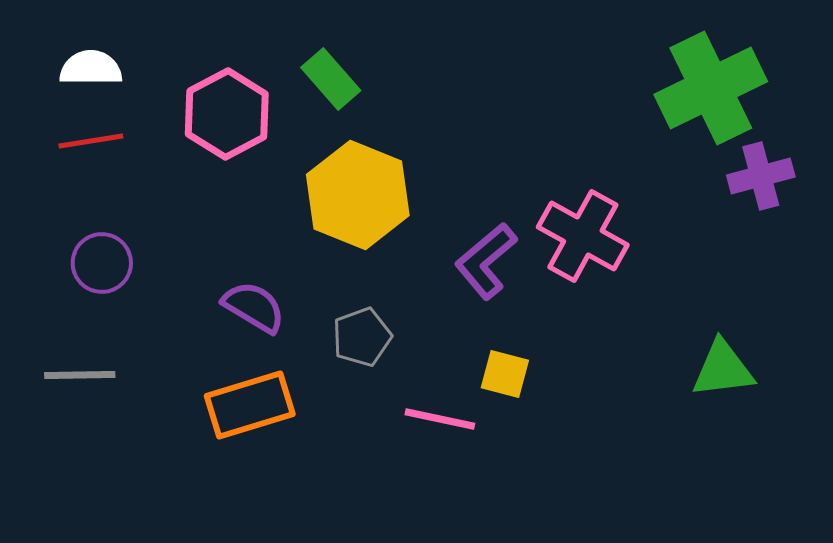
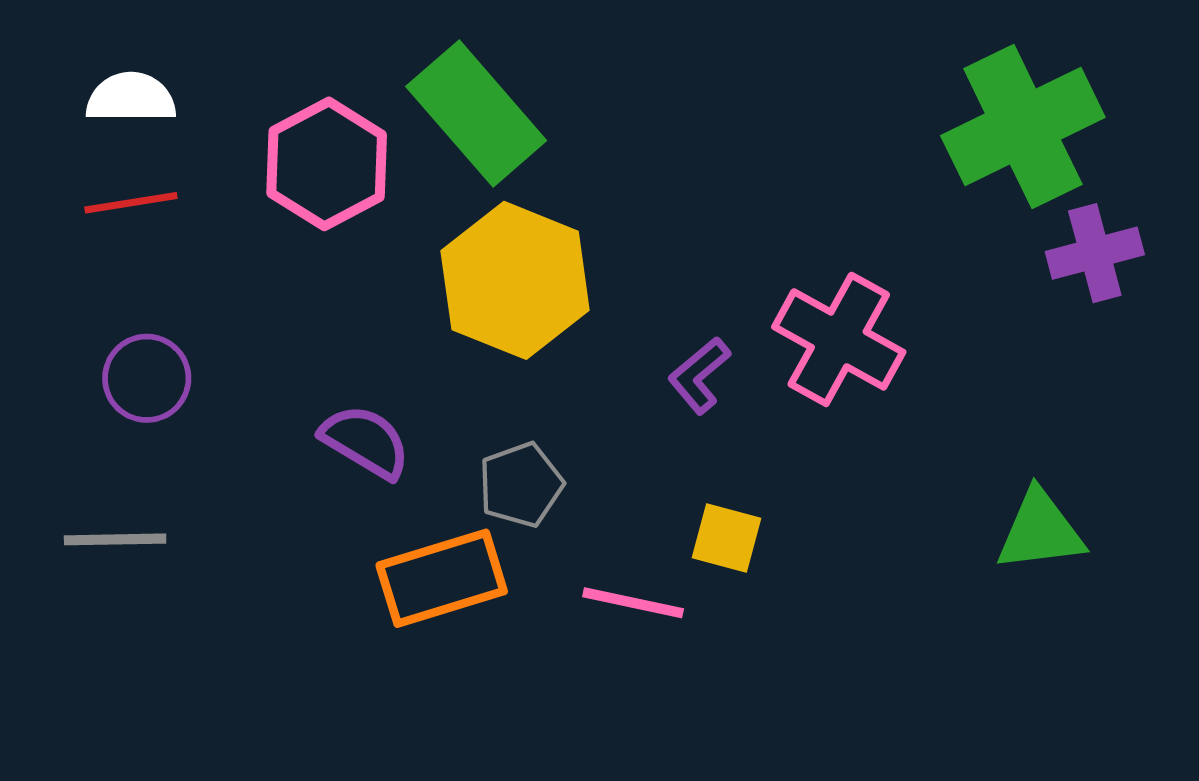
green rectangle: (331, 79) -> (476, 114), size x1.6
purple L-shape: (486, 261) -> (699, 375), size x0.7
orange rectangle: (250, 405) -> (442, 578), moved

